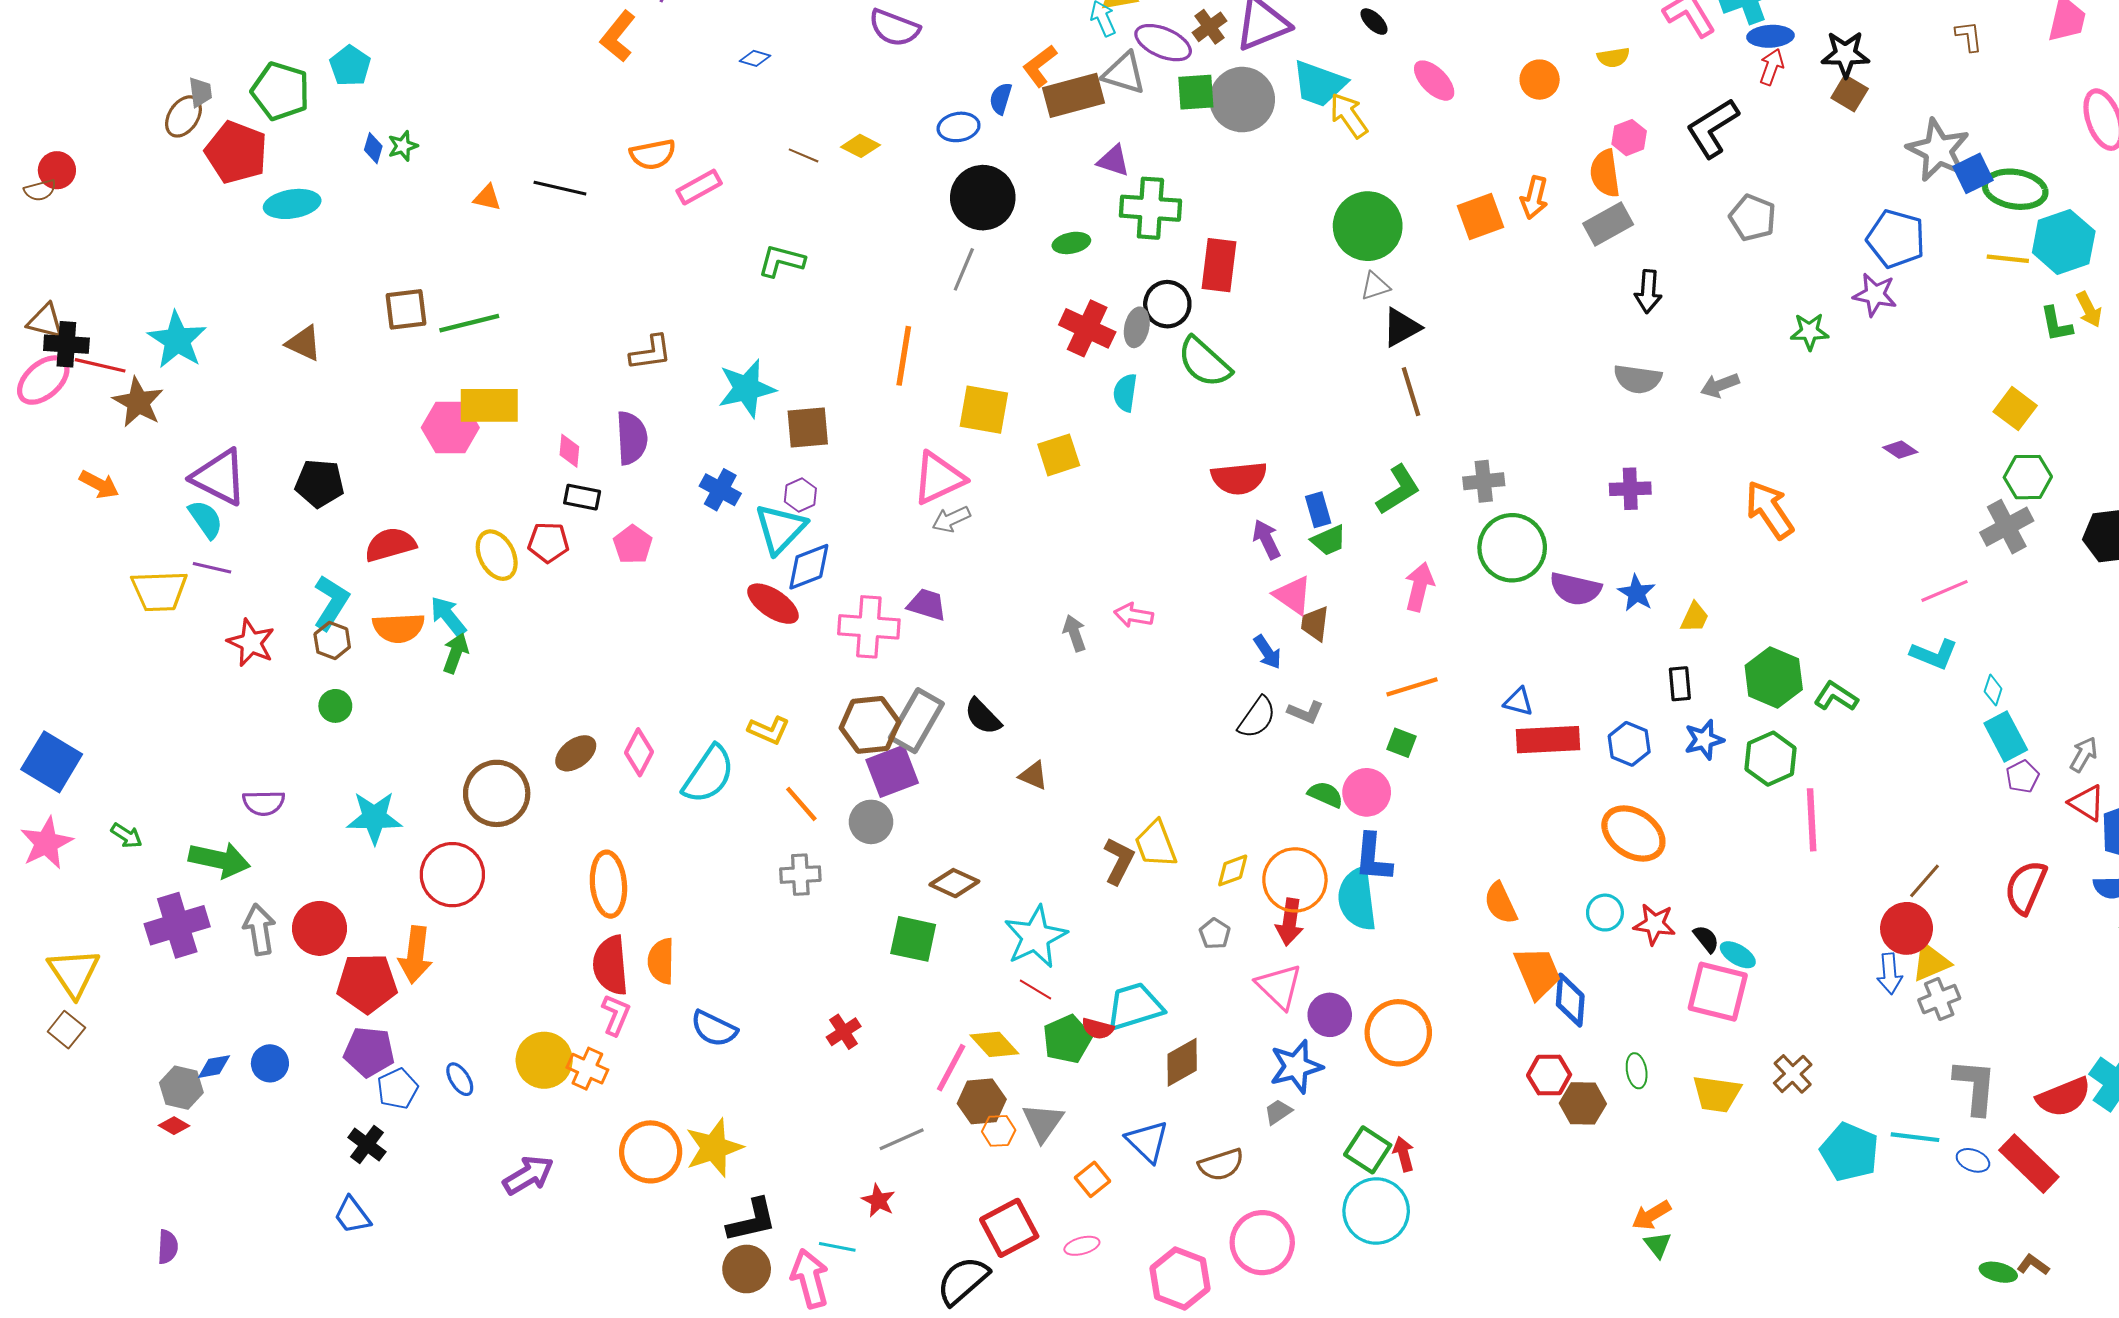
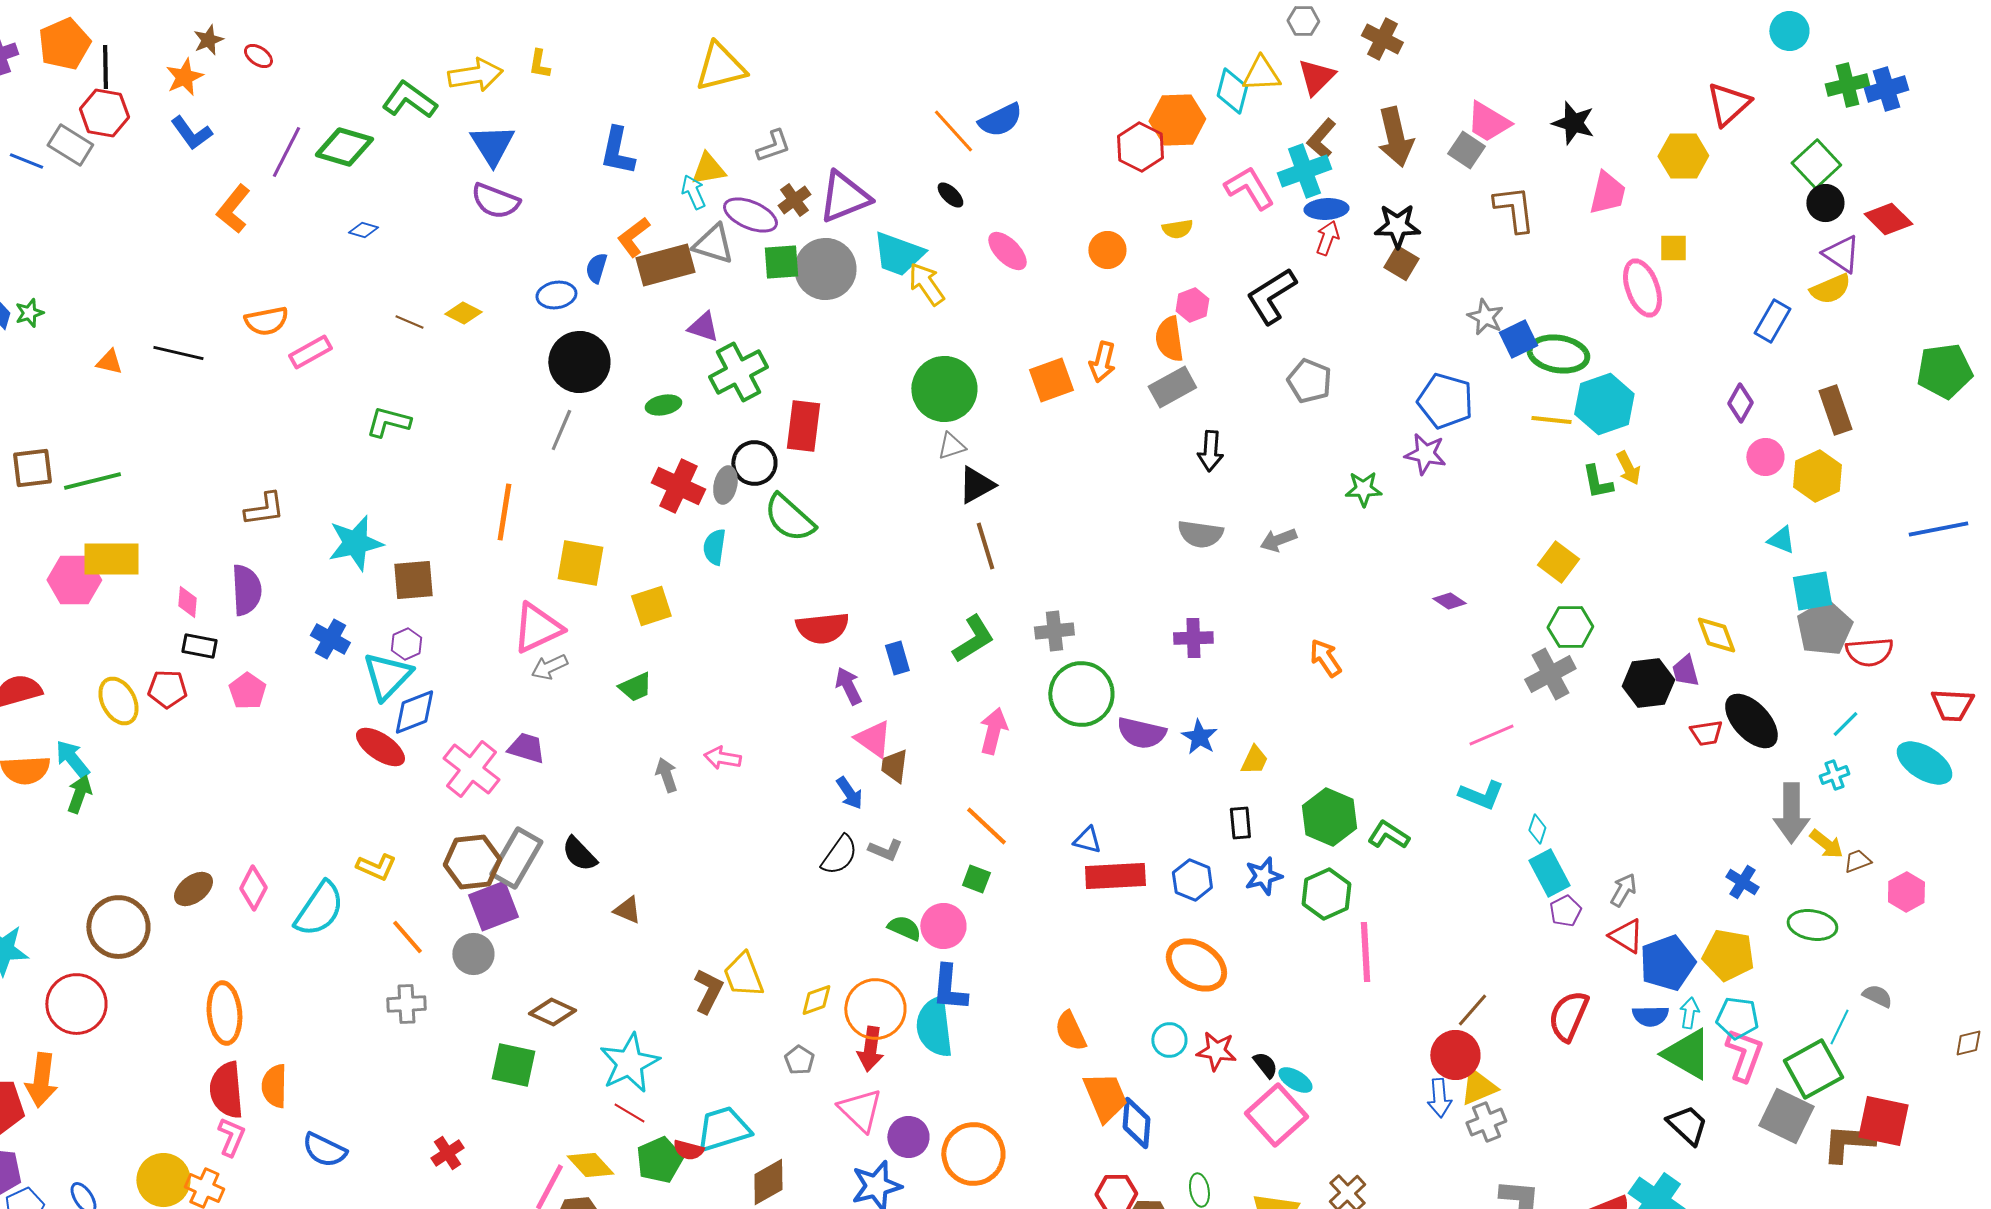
brown L-shape: (1969, 36) -> (1514, 209), size x1.6
gray star: (1938, 150) -> (1485, 317), size x0.6
green cross: (1150, 208) -> (738, 372), turned -32
orange arrow: (1769, 510) -> (1325, 658), size x0.7
green trapezoid: (1329, 540) -> (635, 687), moved
pink cross: (869, 627) -> (471, 769), turned 34
orange line: (1412, 687) -> (986, 826), turned 60
pink square: (1718, 992) -> (1276, 1115), turned 34

